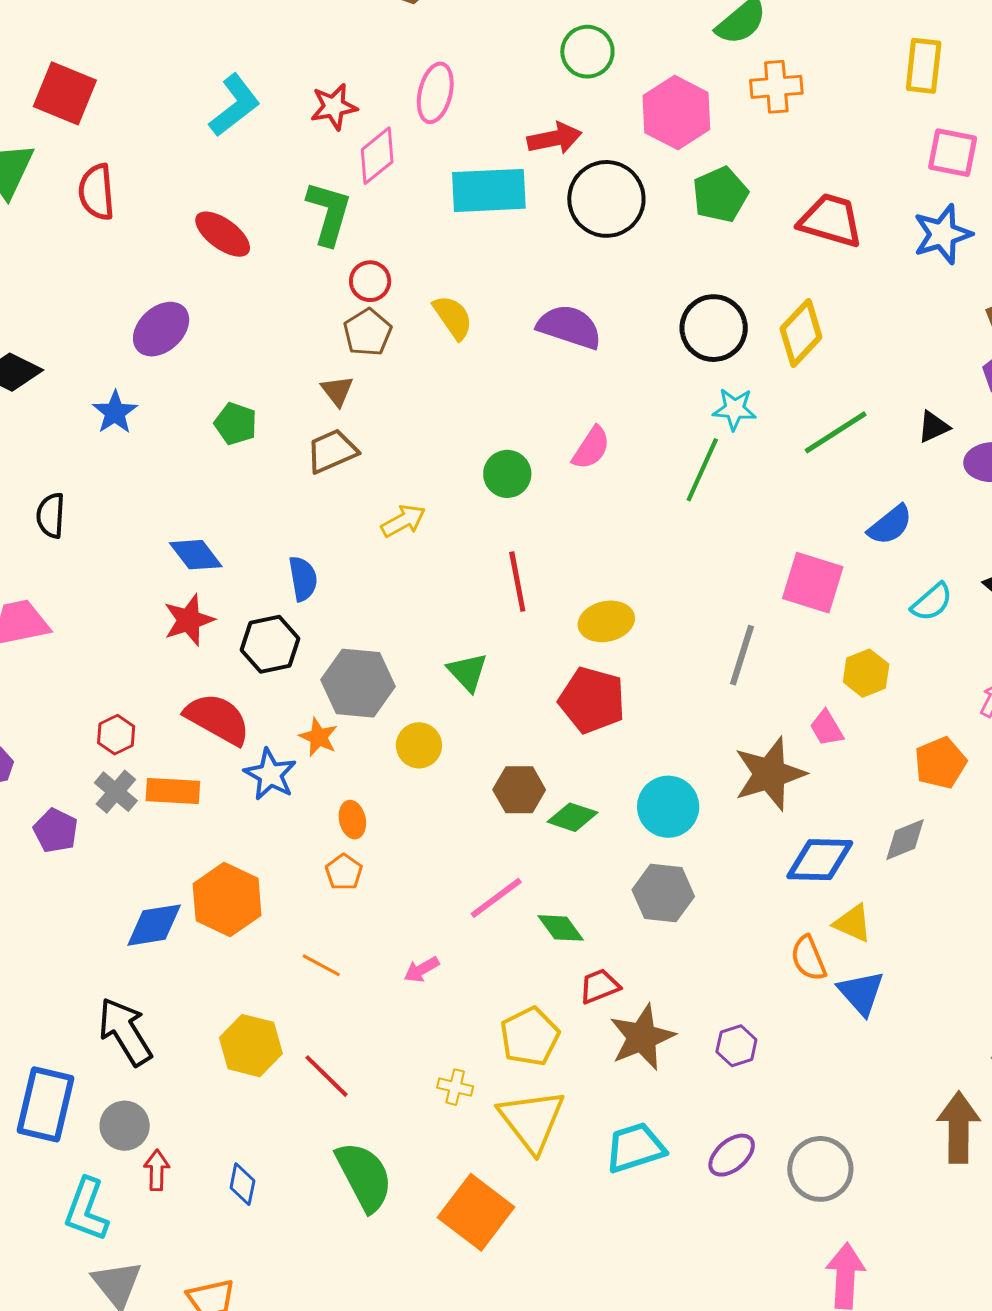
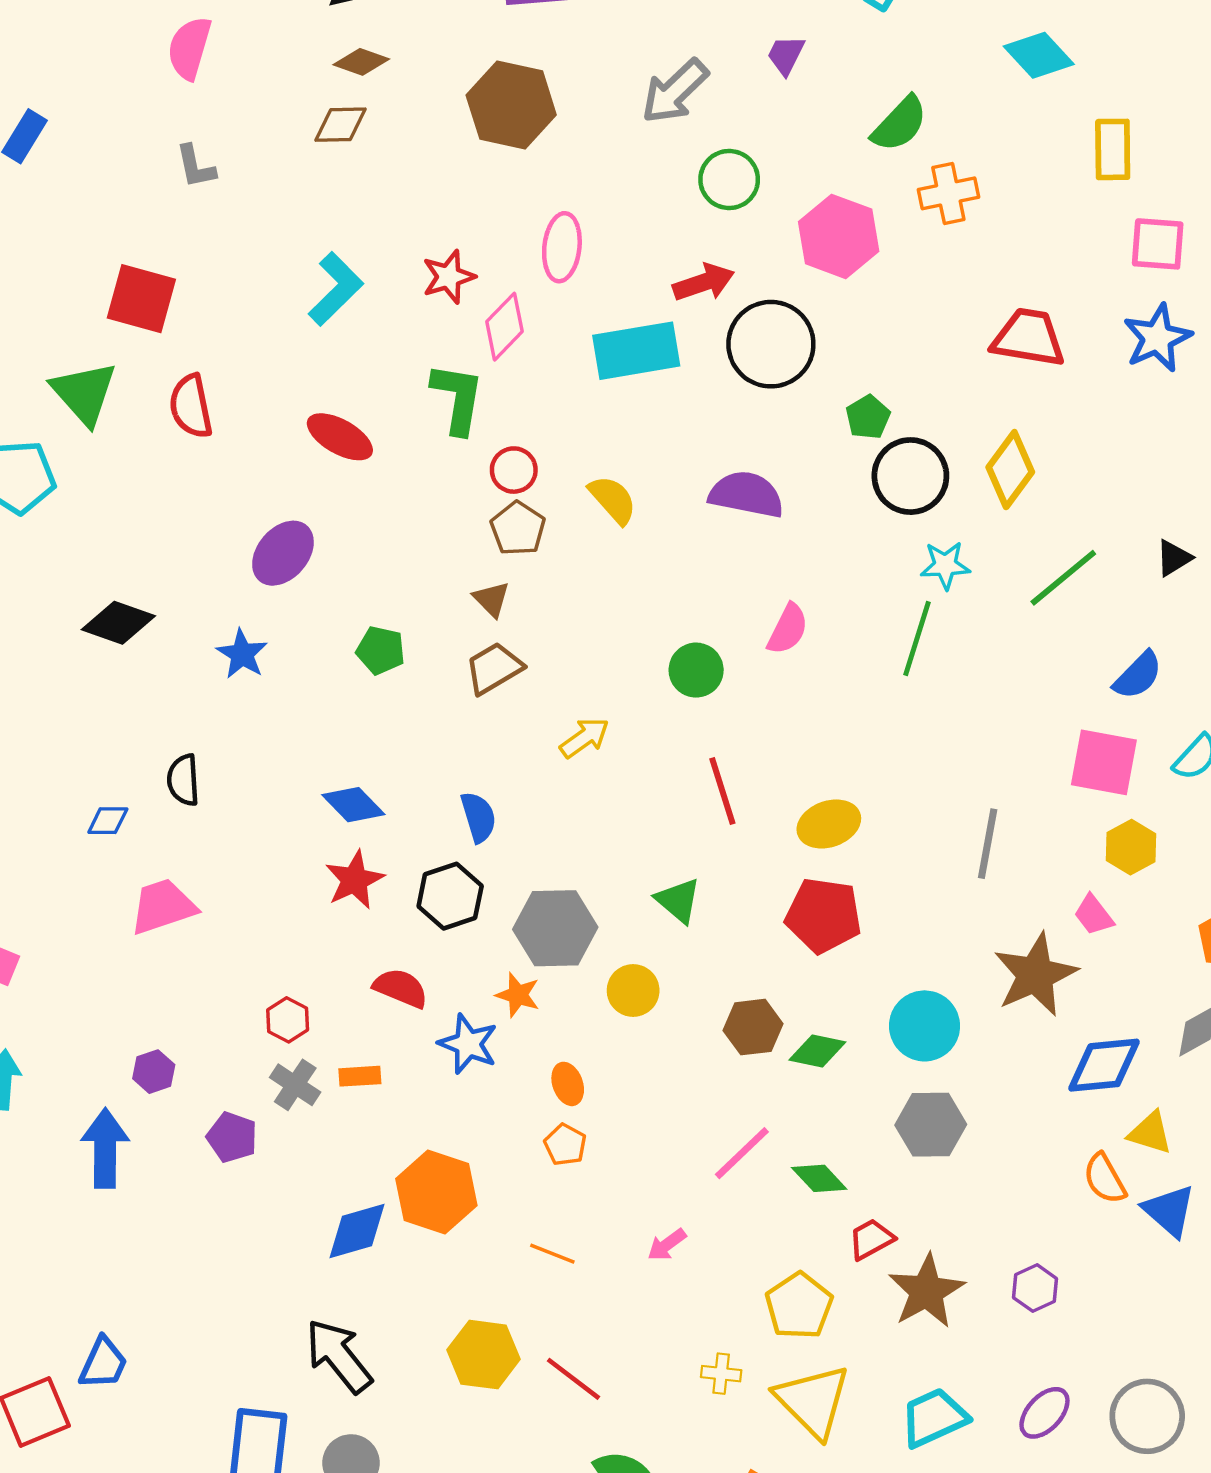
green pentagon: (720, 195) -> (868, 417), moved, size x0.7
pink square: (813, 583) -> (1104, 762), moved
red semicircle: (217, 719) -> (401, 988), size x0.7
orange rectangle: (173, 791) -> (360, 1076), size x0.7

